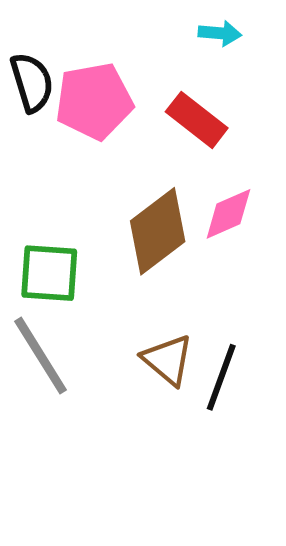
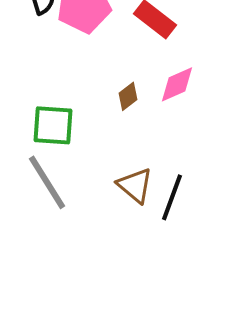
brown diamond: (158, 231) -> (128, 96), size x0.5

